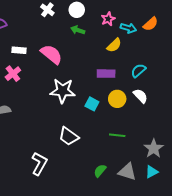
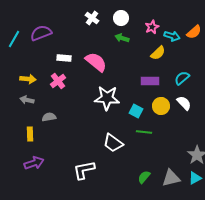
green line: (117, 135) -> (144, 132), moved
white L-shape: (39, 164) -> (84, 170), turned -130
gray triangle: (127, 172) -> (171, 178), turned -30

